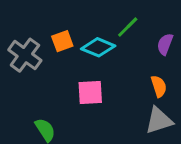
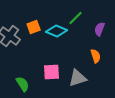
pink square: (90, 92) -> (52, 72), moved
gray triangle: (159, 121) -> (78, 78), moved

